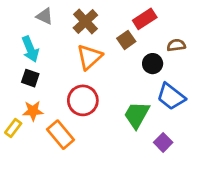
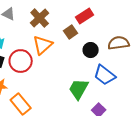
brown semicircle: (176, 45) -> (119, 43), moved, size x1.5
red circle: (83, 100) -> (21, 61), moved

